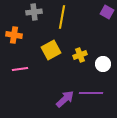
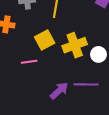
yellow cross: (80, 55) -> (75, 45), size x1.6
pink line: (20, 69) -> (29, 62), moved

